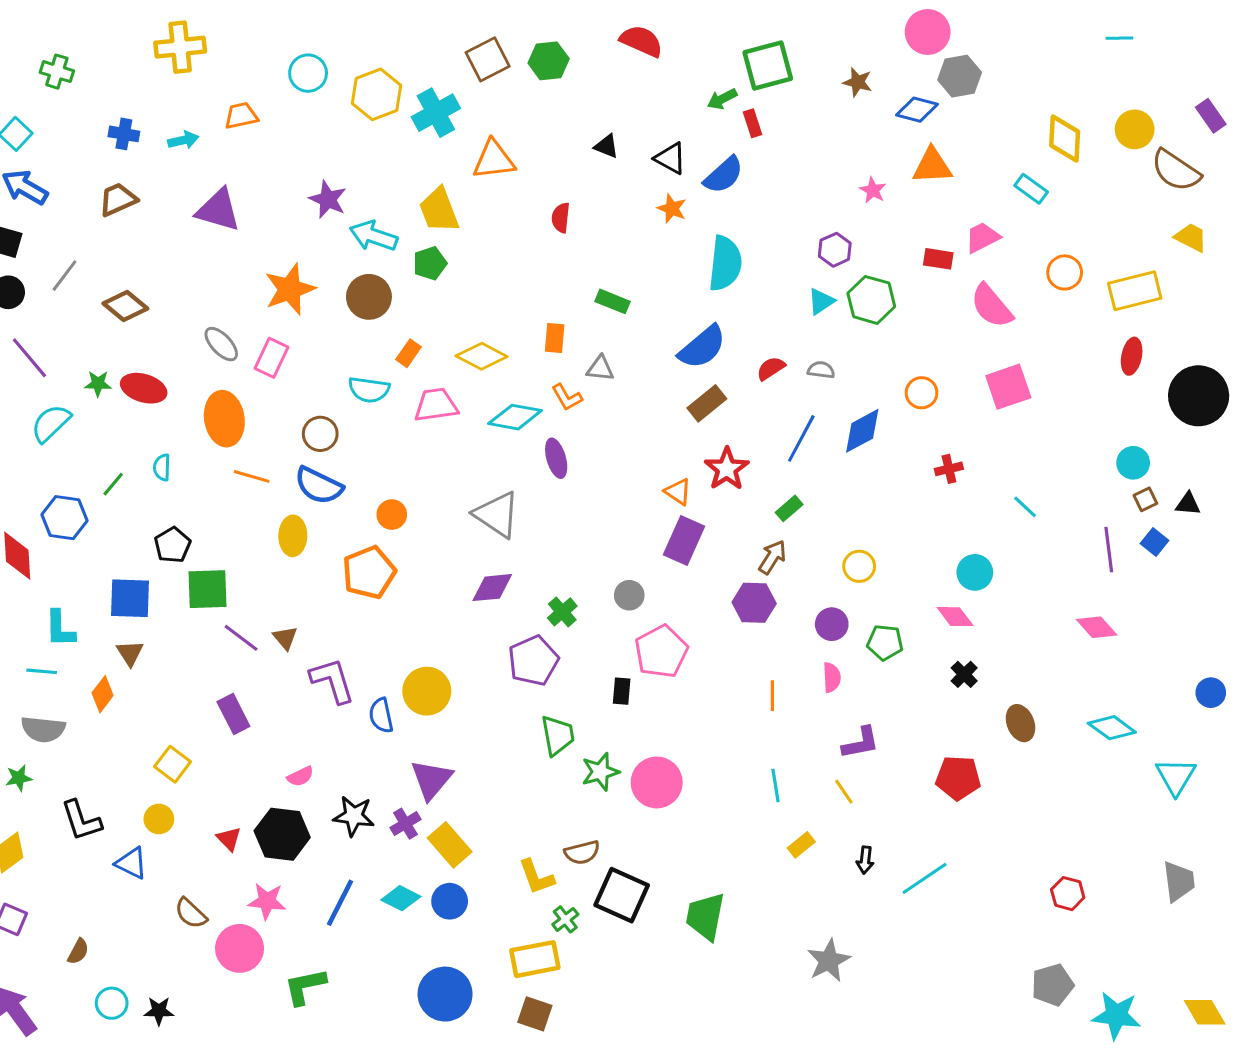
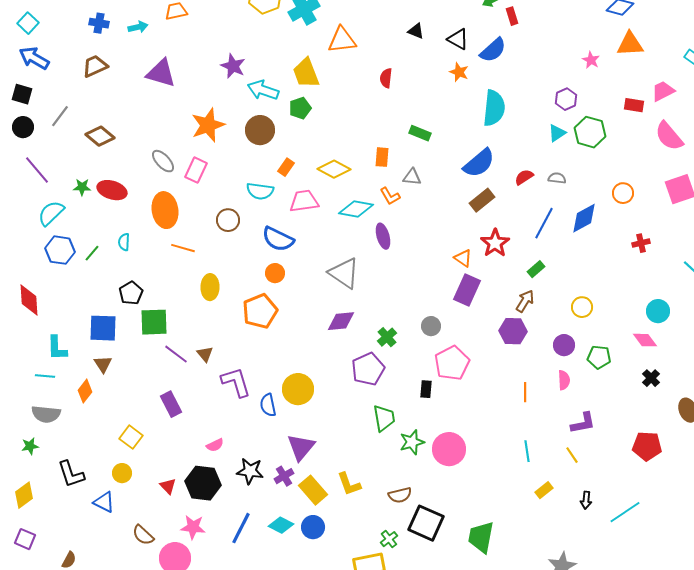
blue semicircle: (319, 486) -> (278, 239), moved
blue hexagon: (64, 518) -> (60, 250), moved
yellow L-shape: (536, 877) -> (349, 484), moved

